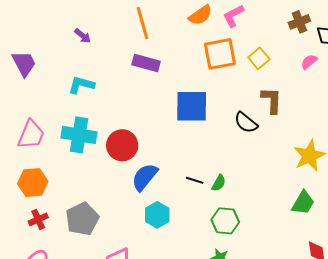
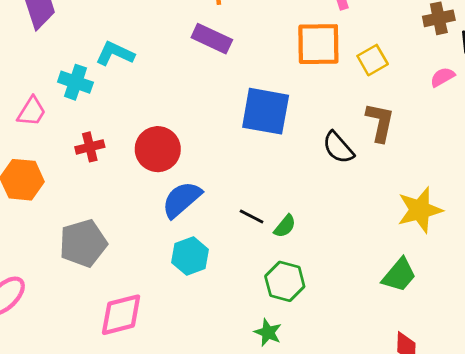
pink trapezoid: (31, 135) -> (32, 111), size x0.7
cyan cross: (79, 135) -> (75, 82), moved, size x0.7
red cross: (38, 219) -> (90, 147), moved

